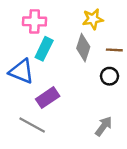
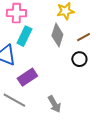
brown line: (114, 50) -> (83, 37), turned -32
gray arrow: (104, 126) -> (54, 104), moved, turned 114

